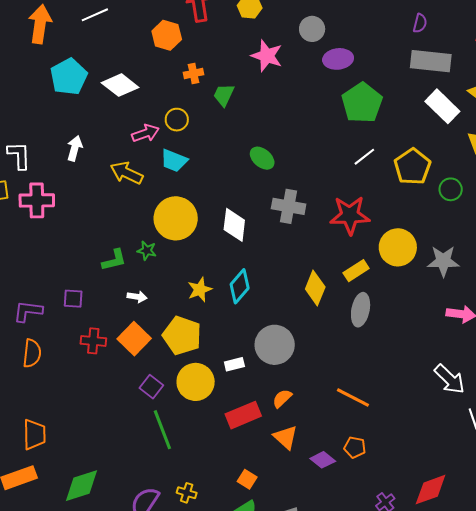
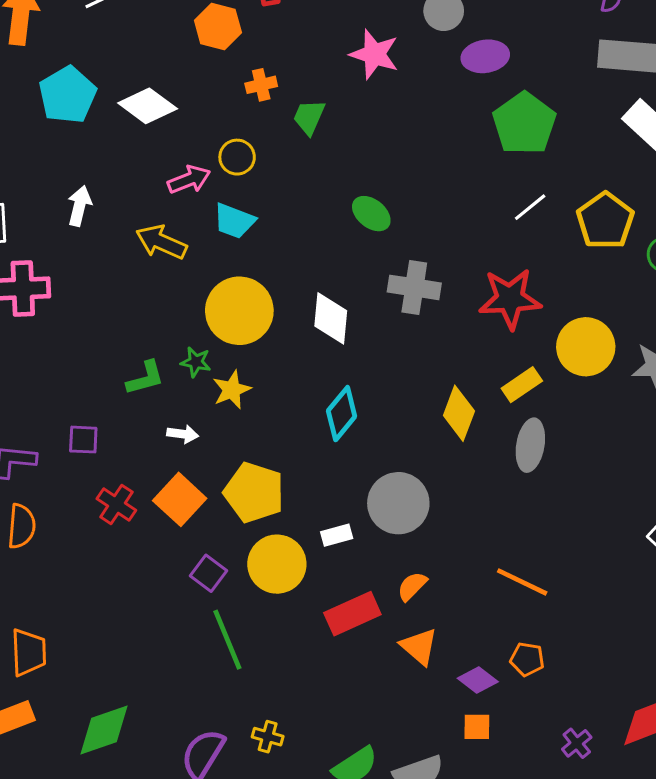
yellow star: (200, 290) -> (232, 390), moved
red cross: (93, 341) -> (116, 505), turned 30
orange square: (247, 479) -> (477, 727), moved, turned -30

